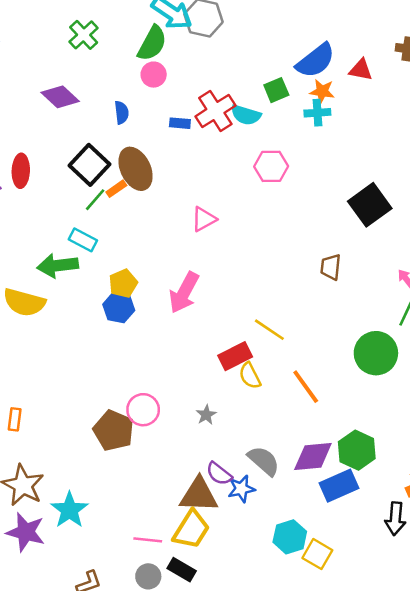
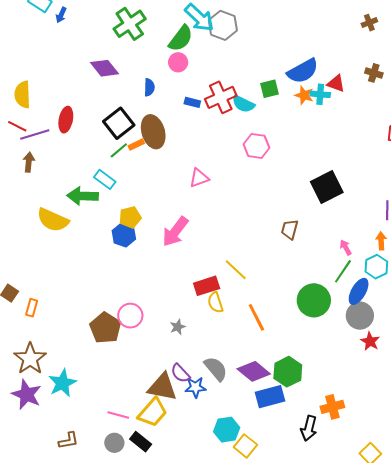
green cross: (84, 35) -> (130, 24), size x1.4
cyan cross: (317, 113) -> (320, 94), moved
purple diamond: (313, 457) -> (254, 371), turned 36

